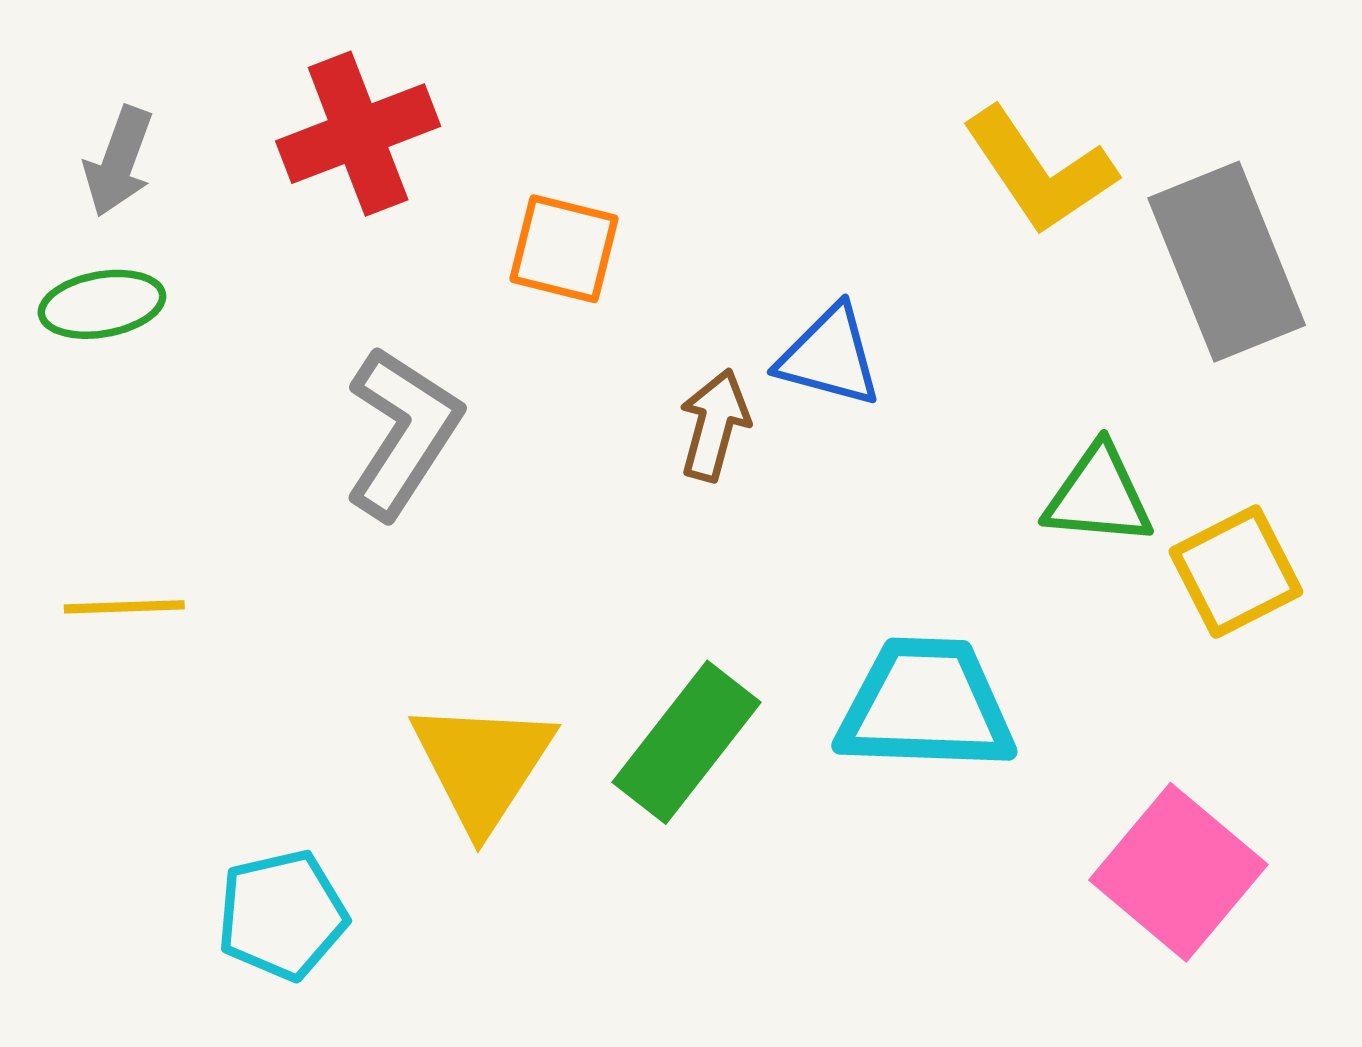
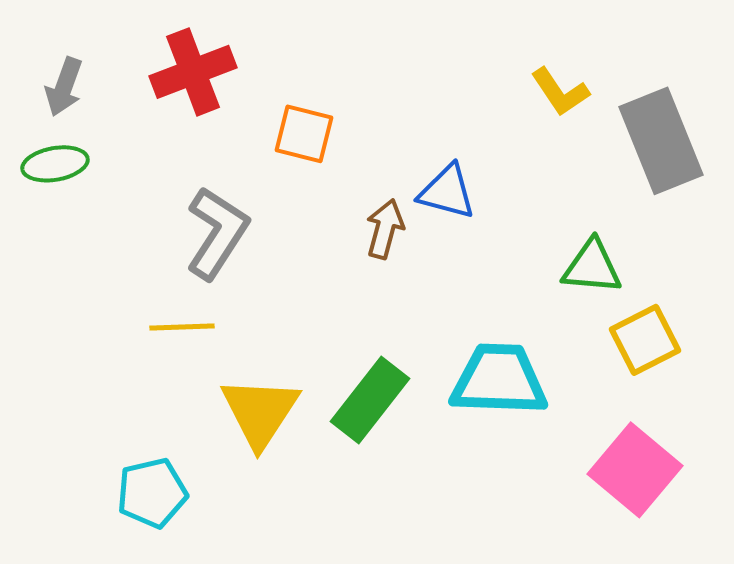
yellow L-shape: (1039, 171) -> (560, 92), size x0.7
yellow square: (1236, 572) -> (645, 340), moved
yellow line: (124, 607) -> (182, 327), moved

